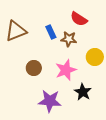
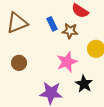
brown circle: (34, 68) -> (19, 63), moved

